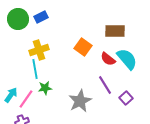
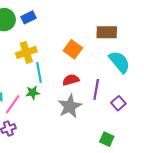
red semicircle: (108, 59) -> (71, 80), moved, turned 126
cyan line: (35, 69) -> (39, 72), moved
purple line: (105, 85) -> (96, 89), turned 42

